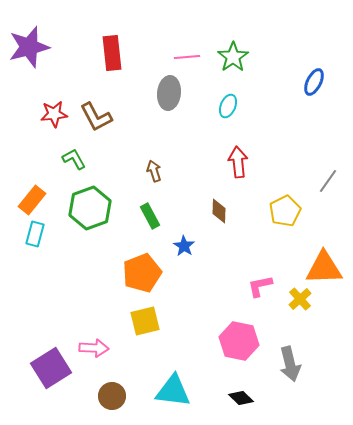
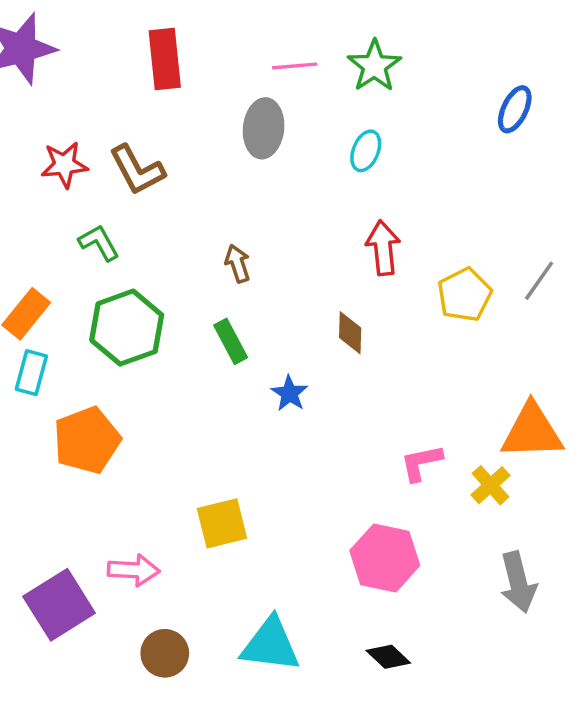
yellow pentagon: (285, 211) -> (465, 295), moved
orange pentagon: (142, 273) -> (87, 440), moved
gray arrow: (290, 364) -> (518, 582), moved

